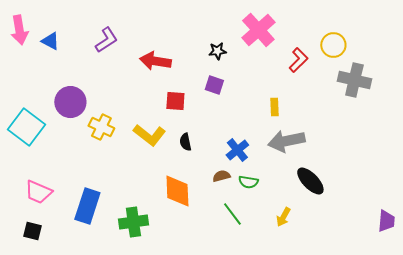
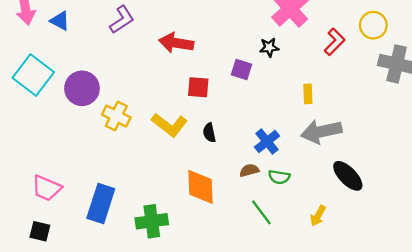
black star: (217, 51) -> (269, 47), moved
cyan square: (26, 127) -> (33, 75), moved

